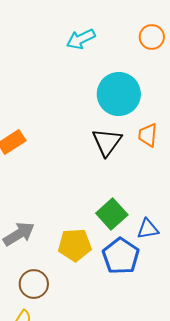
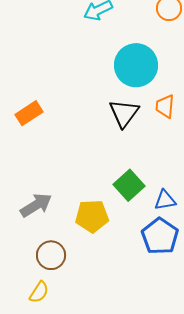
blue pentagon: (121, 256) -> (160, 236), moved

